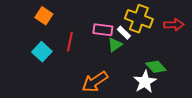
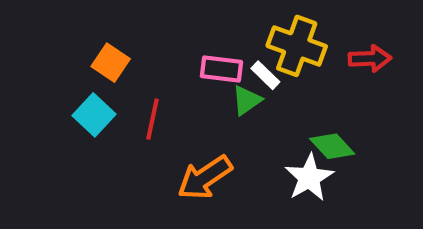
orange square: (44, 16) -> (111, 63), moved
red line: (70, 42) -> (153, 119), moved

